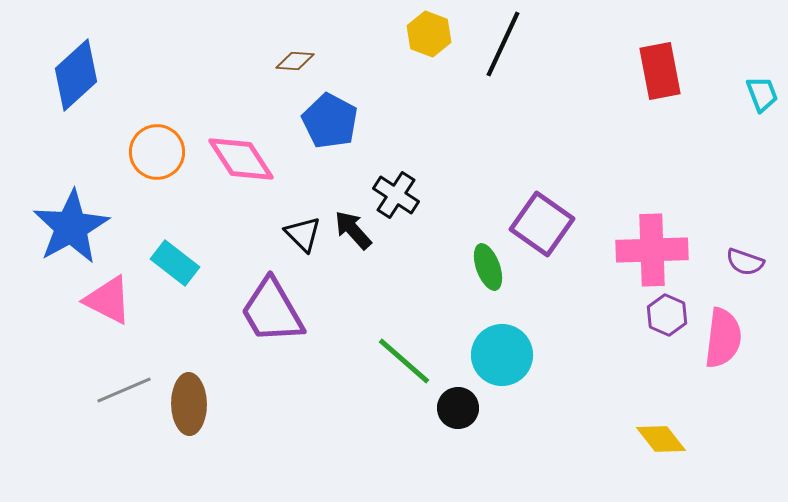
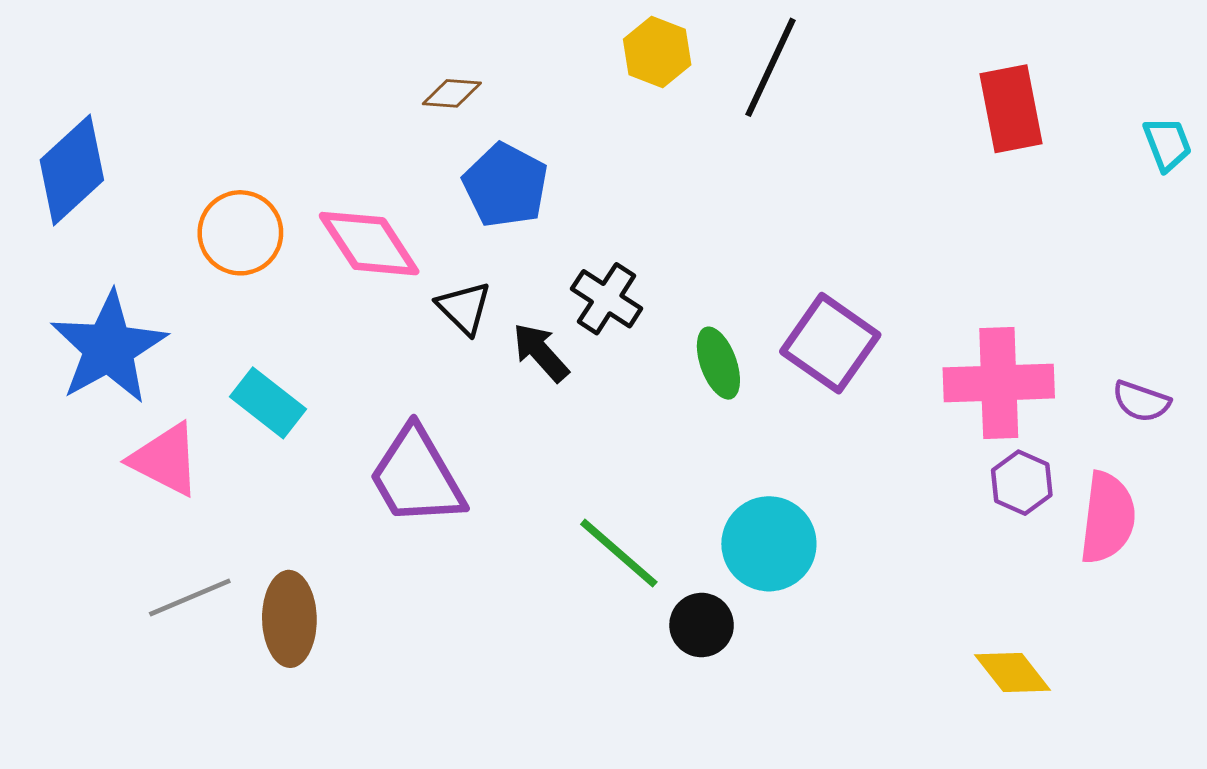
blue diamond: (76, 75) -> (72, 170), moved
black triangle: (303, 234) -> (464, 308), moved
green ellipse: (488, 267) -> (718, 363), moved

